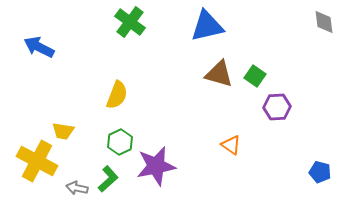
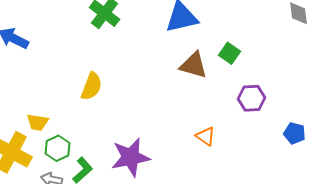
green square: (255, 76) -> (230, 53), moved
green hexagon: (120, 142) -> (58, 148), moved
blue pentagon: (320, 172) -> (295, 133), moved

